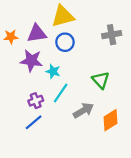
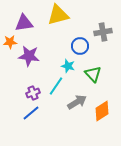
purple triangle: (37, 34) -> (24, 23), moved
orange star: (11, 37) -> (10, 42), moved
blue circle: (65, 42) -> (80, 46), moved
cyan star: (53, 71) -> (68, 66), moved

